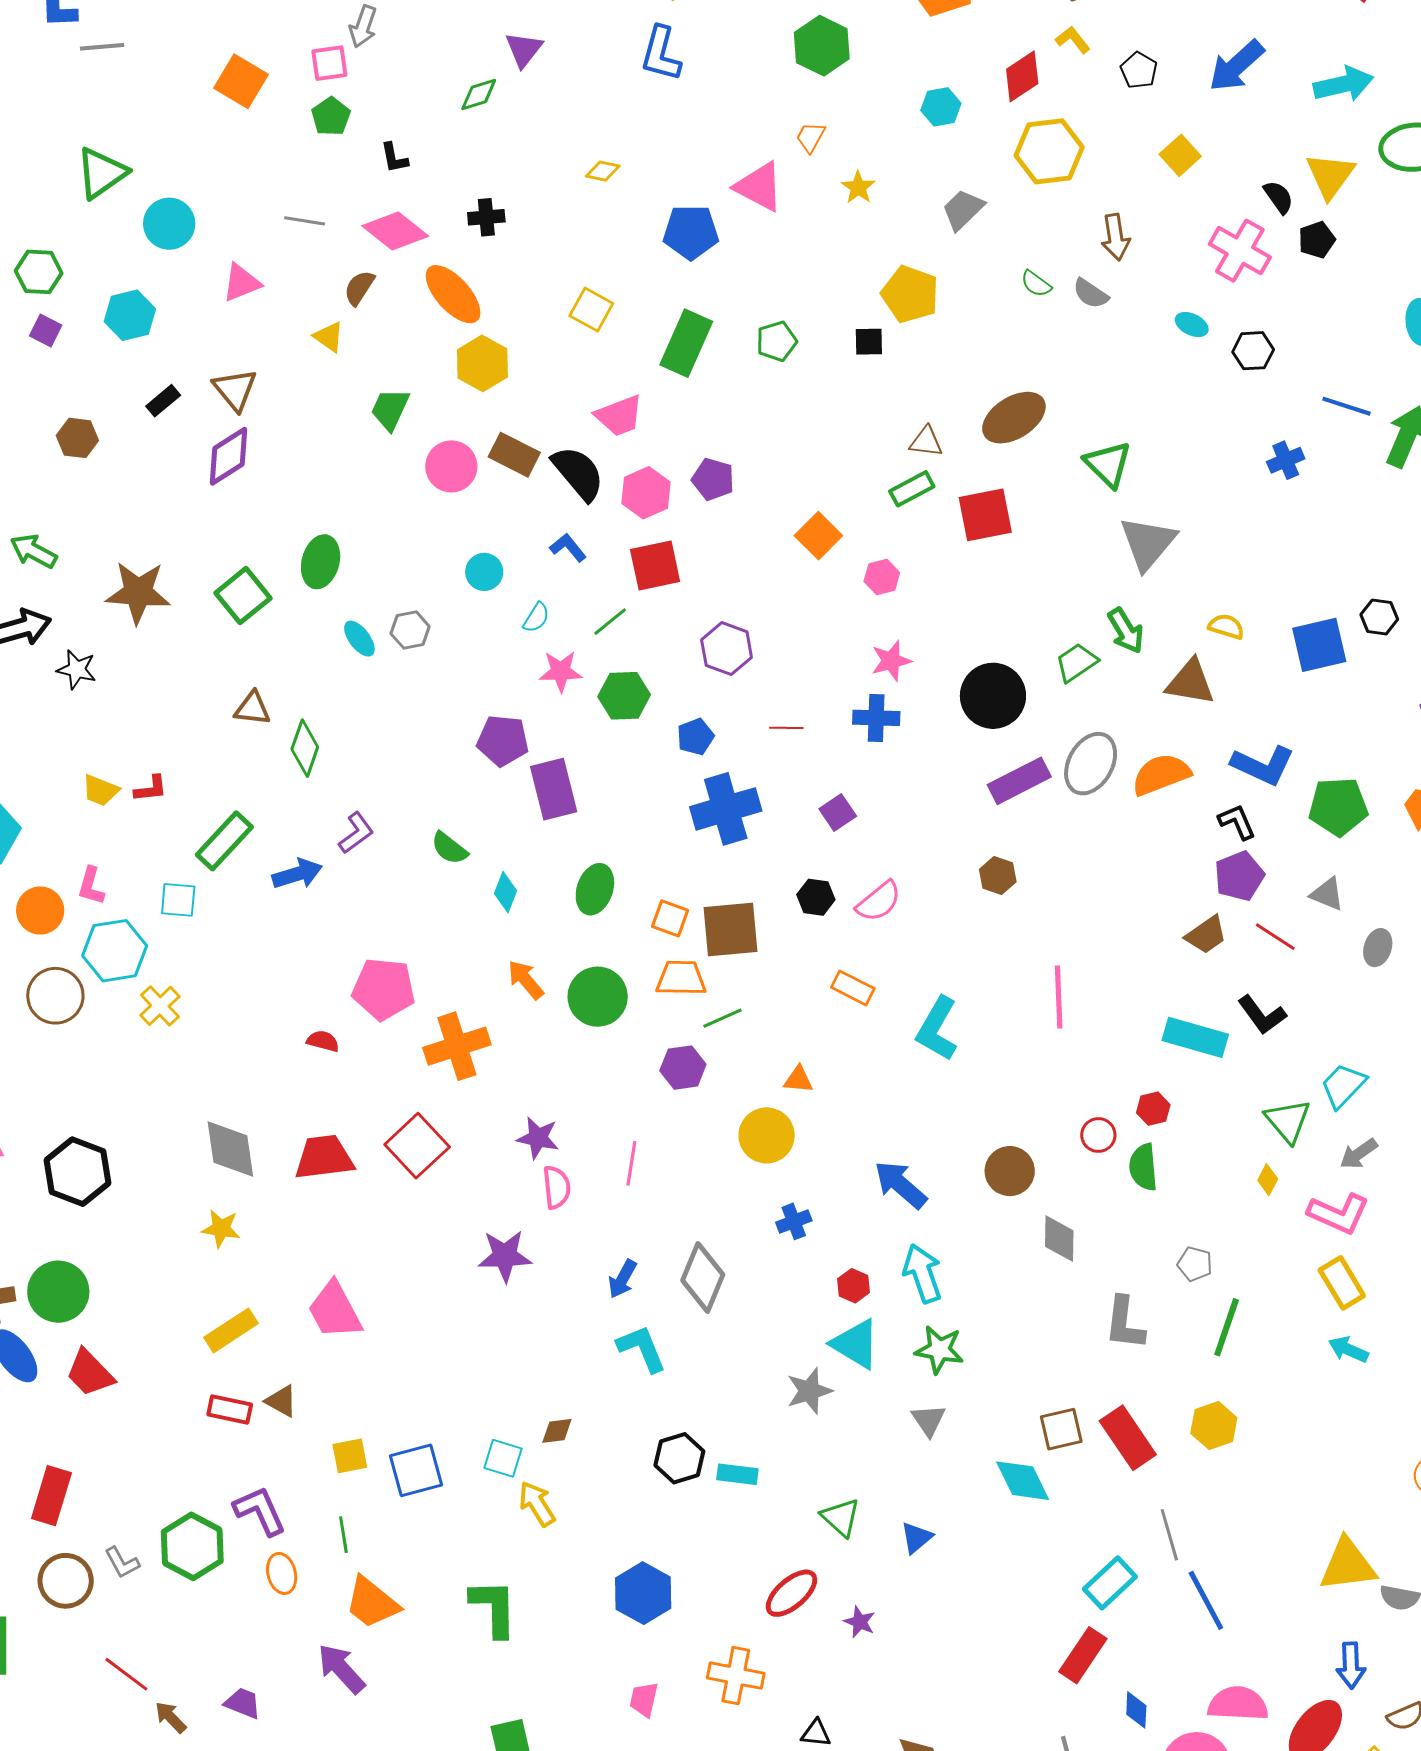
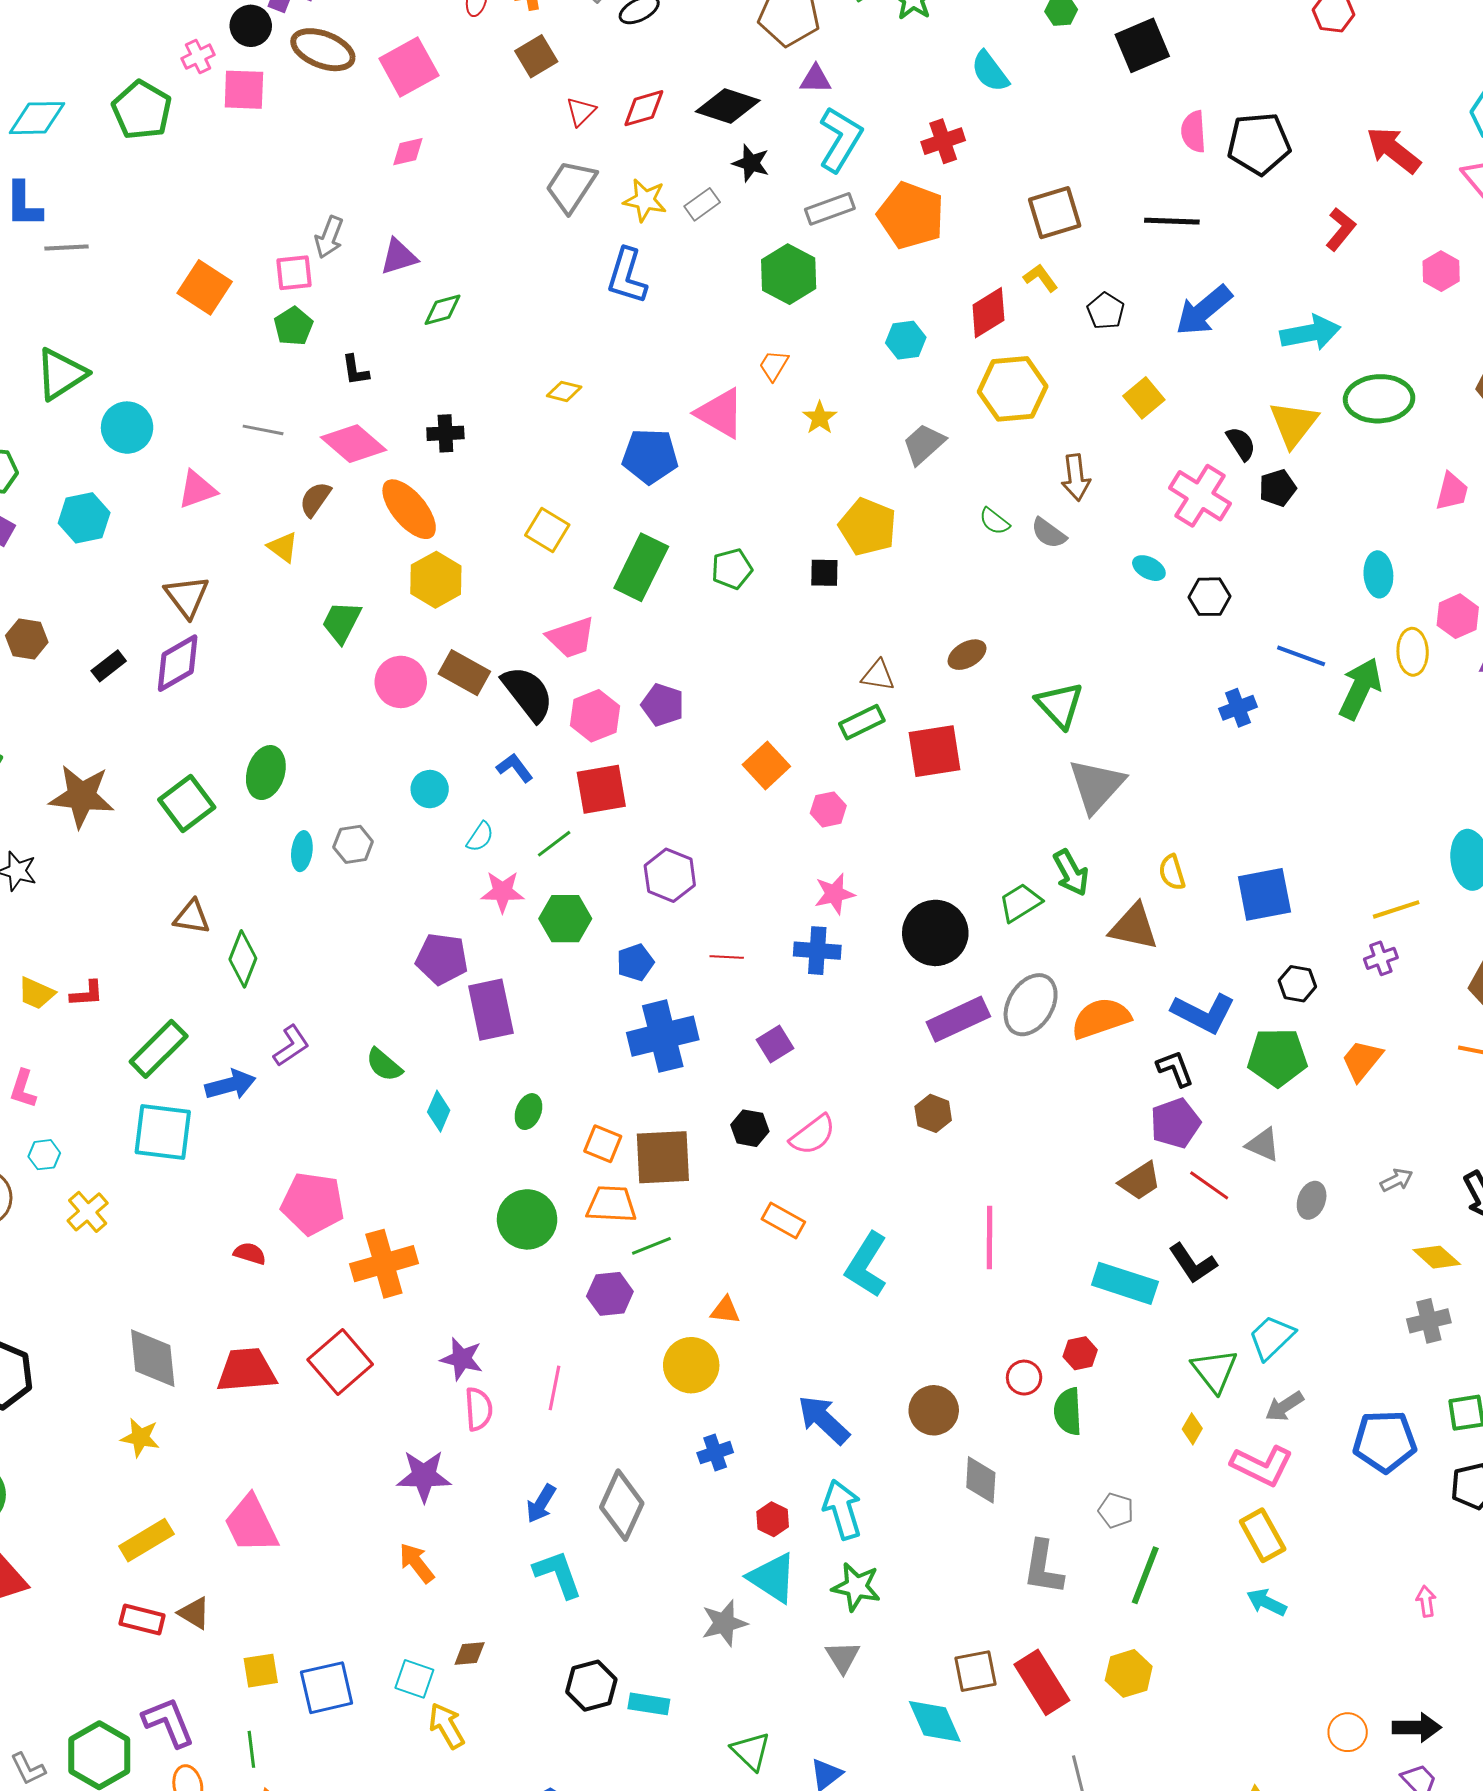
purple triangle: (524, 49) -> (399, 257), moved, turned 33
black rectangle: (163, 401) -> (109, 666), moved
brown ellipse: (1014, 418) -> (967, 655), size x0.6
black hexagon: (1379, 617) -> (1297, 984), moved
yellow semicircle: (1226, 627) -> (1172, 872), turned -126
cyan ellipse: (359, 639) -> (302, 851), turned 42
green ellipse: (595, 889) -> (528, 1112), size x0.7
cyan square: (178, 900) -> (163, 1132), moved, size x1.6
cyan hexagon: (115, 951) -> (44, 1155), size x0.5
orange arrow: (526, 980) -> (417, 1563), moved

